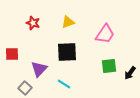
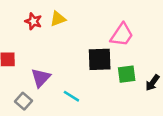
yellow triangle: (68, 22) -> (58, 19), moved
black square: (67, 52) -> (100, 59), moved

